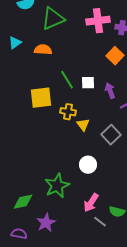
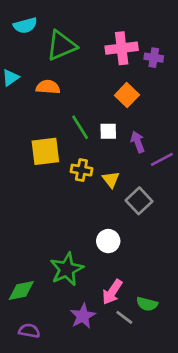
orange square: (115, 56) -> (127, 95), moved
yellow triangle: (83, 125) -> (111, 179), moved
purple star: (46, 223) -> (83, 316), moved
purple semicircle: (19, 234) -> (29, 331), moved

